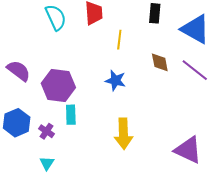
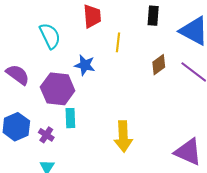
cyan semicircle: (56, 17) -> (50, 36), moved
brown diamond: (160, 62) -> (159, 65), turned 65
blue star: (115, 81) -> (85, 65), moved

